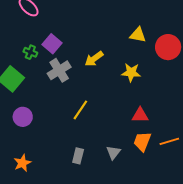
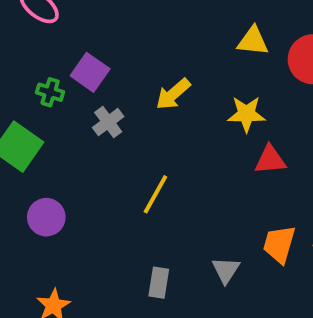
gray cross: (59, 70) -> (108, 122), size x0.7
red triangle: (140, 115) -> (270, 160), moved

